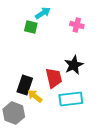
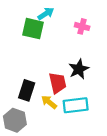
green square: (31, 27) -> (33, 29), size x1.5
yellow arrow: (35, 96) -> (49, 102), moved

